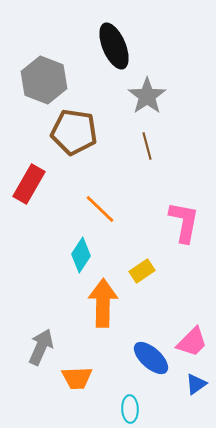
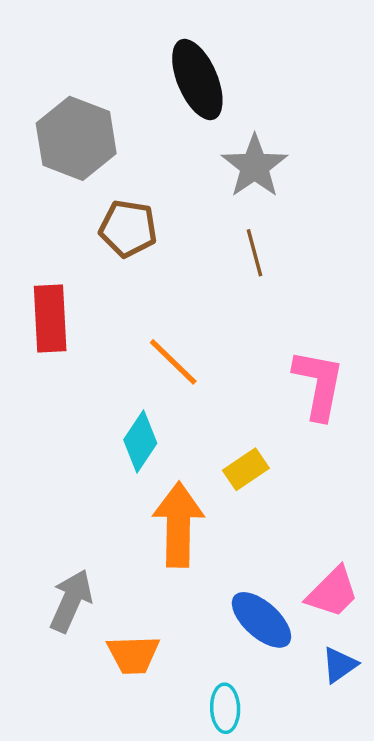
brown pentagon: (74, 132) -> (128, 228), size x0.7
red rectangle: (29, 184) -> (50, 319), turned -33

